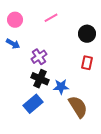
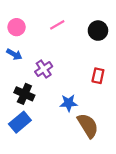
black circle: (87, 34) -> (98, 31), moved
black cross: (40, 79) -> (24, 94), moved
blue rectangle: (33, 104) -> (20, 122), moved

